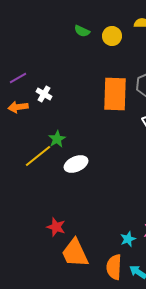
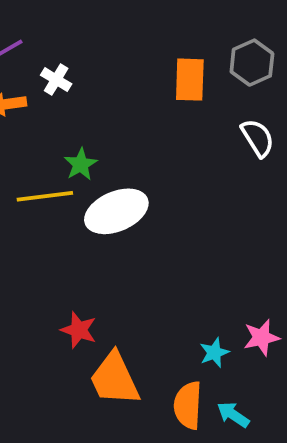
orange rectangle: (115, 94) -> (190, 80), size x0.7
yellow line: (38, 156) -> (45, 196), turned 32
white ellipse: (76, 164) -> (116, 211), size x1.4

